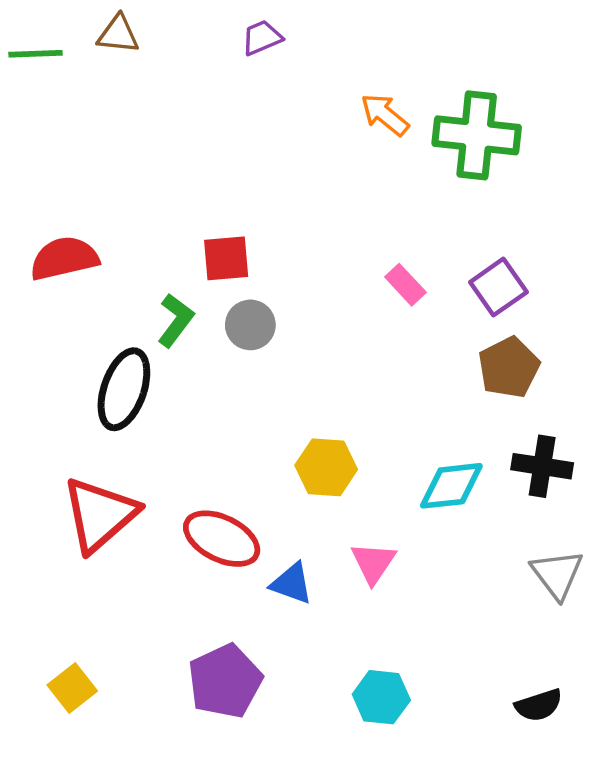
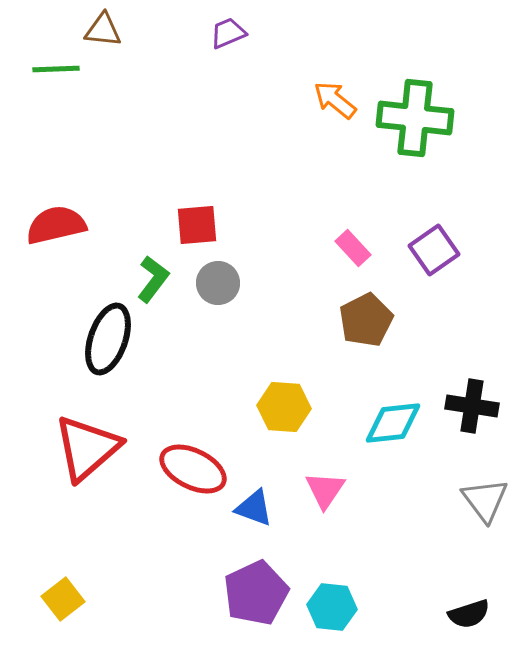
green line: (35, 54) -> (56, 69), moved
brown pentagon: (509, 367) -> (366, 320), moved
purple pentagon: (225, 681) -> (256, 593), moved

